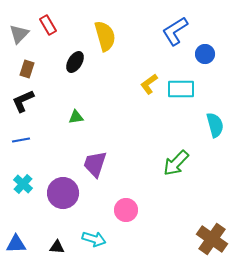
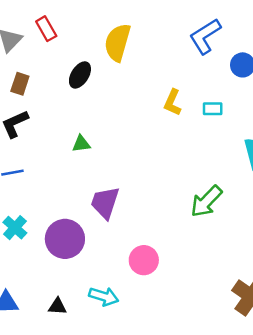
yellow semicircle: (105, 36) -> (117, 42), turned -148
yellow L-shape: (149, 84) -> (173, 103), turned -30
cyan rectangle: (181, 89) -> (213, 109), size x0.6

